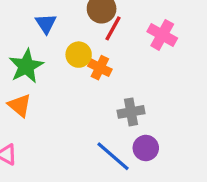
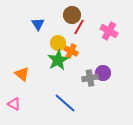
green star: (26, 66) -> (58, 60), moved
purple circle: (146, 148) -> (103, 73), moved
blue line: (113, 156) -> (65, 103), moved

